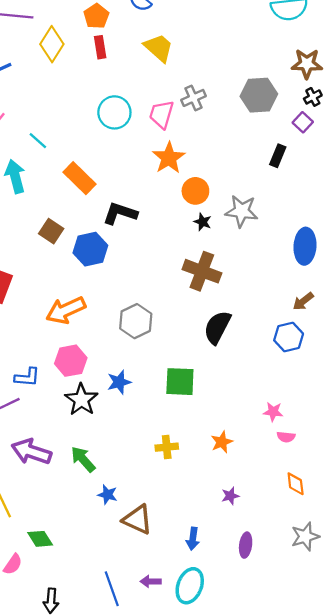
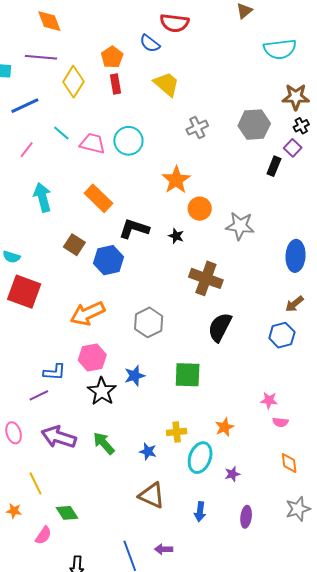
pink trapezoid: (162, 114) -> (93, 143), moved, turned 88
cyan line: (38, 141) -> (61, 133), moved
black rectangle: (278, 156) -> (274, 166), moved
black star: (203, 222) -> (176, 236), moved
blue star: (107, 495) -> (148, 451), moved
cyan ellipse: (190, 586) -> (200, 458), moved

